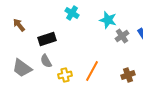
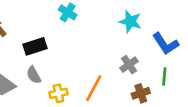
cyan star: (108, 20) -> (130, 22), moved
gray cross: (122, 36) -> (129, 65), moved

